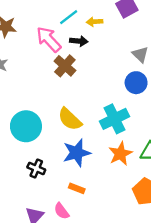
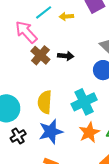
black arrow: (79, 41) -> (66, 56), moved
yellow semicircle: (70, 119) -> (45, 102), turned 50
black cross: (36, 169) -> (18, 136), moved, turned 35

